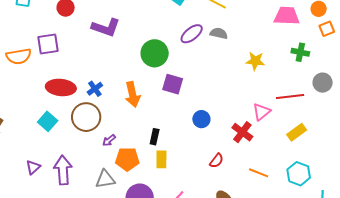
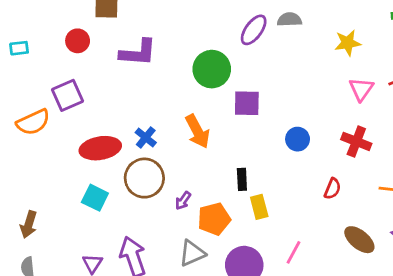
pink triangle: (261, 112) -> (361, 89), moved

